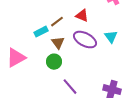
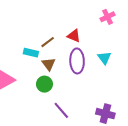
cyan rectangle: (41, 32) -> (31, 53), turned 40
purple ellipse: (85, 40) -> (77, 61), turned 60

